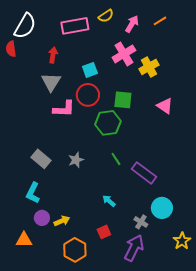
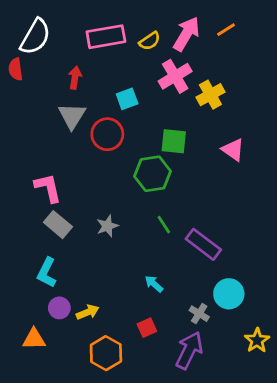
yellow semicircle: (106, 16) -> (150, 41), moved
pink arrow: (132, 24) -> (186, 34), size x1.4
red circle: (88, 95) -> (107, 134), moved
pink L-shape: (64, 109) -> (48, 188), moved, turned -105

